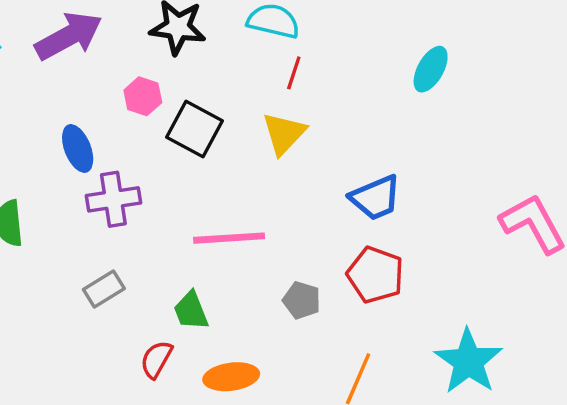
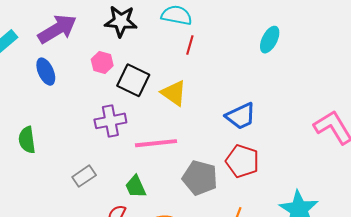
yellow triangle: (284, 133) -> (174, 93), moved, turned -36
blue ellipse: (78, 148) -> (46, 72), moved
purple cross: (113, 199) -> (110, 121), moved
gray pentagon: (302, 300) -> (200, 178), size x1.6

